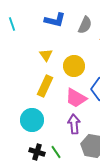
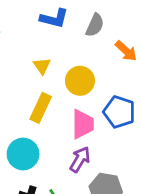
pink trapezoid: (76, 98) -> (83, 124), turned -120
purple arrow: (74, 124) -> (80, 159), turned 36

